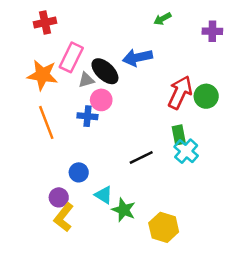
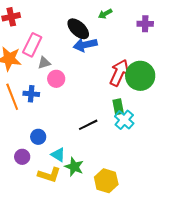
black ellipse: (105, 71) -> (78, 29), moved
green circle: (206, 96) -> (140, 76), size x1.5
blue cross: (87, 116) -> (31, 94), moved
yellow L-shape: (64, 217) -> (49, 175), moved, turned -110

